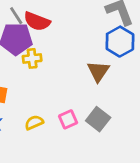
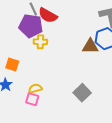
brown triangle: (98, 71) -> (90, 46), moved, turned 48
pink square: (68, 119) -> (32, 99), moved, turned 32

